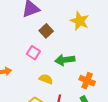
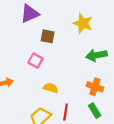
brown square: (46, 31) -> (48, 36), turned -32
green arrow: (65, 60) -> (96, 55), moved

